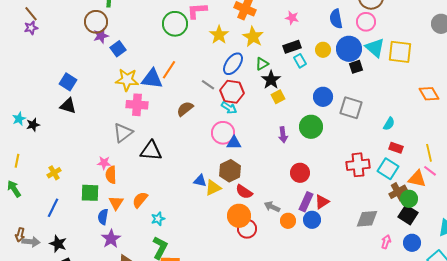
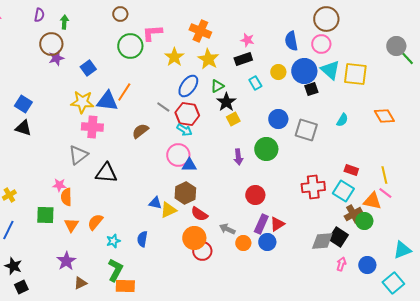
black rectangle: (292, 47) -> (243, 59), moved
blue square: (118, 49) -> (88, 68), moved
cyan semicircle: (389, 124) -> (342, 120), moved
black square: (408, 215) -> (338, 237), moved
blue semicircle: (103, 217) -> (142, 239), moved

